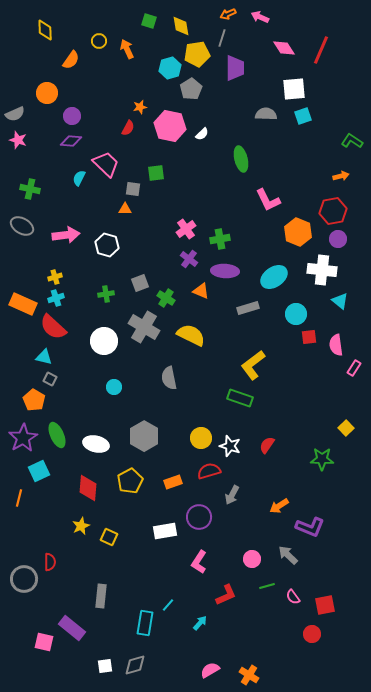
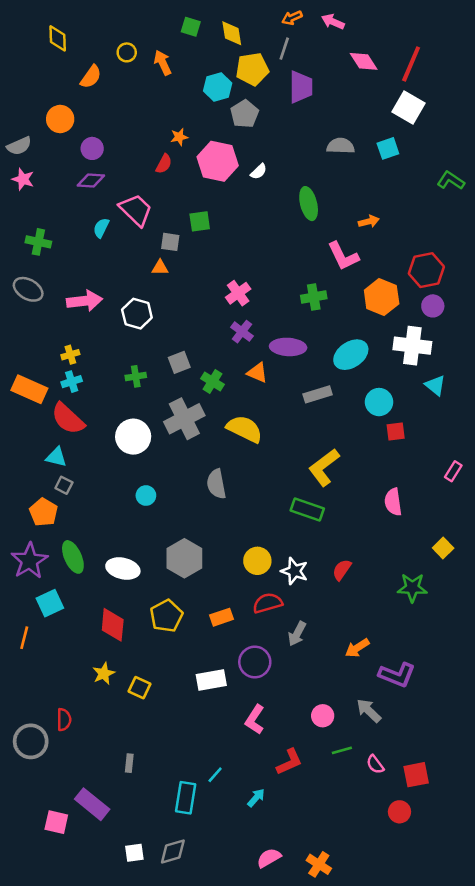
white square: (294, 89) -> (408, 107), moved, turned 35
orange arrow: (341, 176) -> (369, 221), moved
green cross: (220, 239) -> (314, 297), moved
gray cross: (144, 327) -> (184, 419), turned 32
pink semicircle: (336, 345) -> (393, 502), moved
gray rectangle: (101, 596) -> (129, 763), size x0.6

